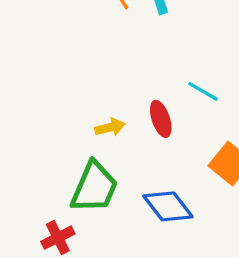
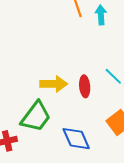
yellow arrow: (110, 127) -> (54, 84), size x1.5

